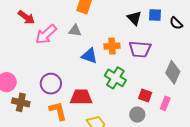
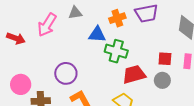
red arrow: (26, 17) -> (16, 38), moved
green cross: (115, 78) -> (116, 51), moved
red trapezoid: (81, 97) -> (134, 74), moved

